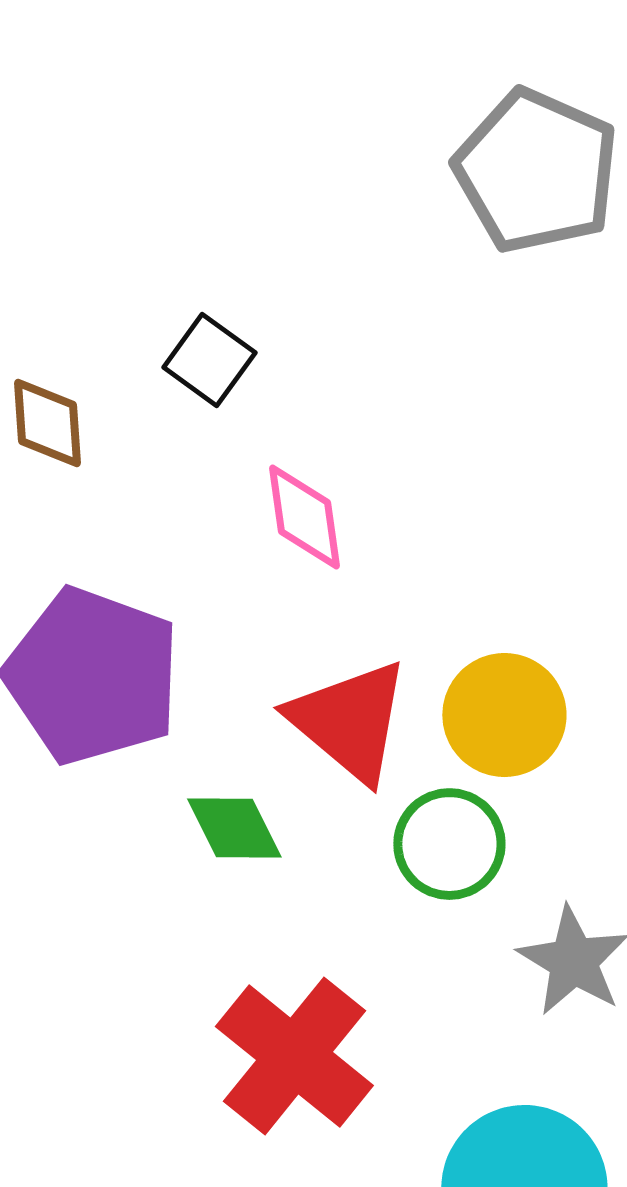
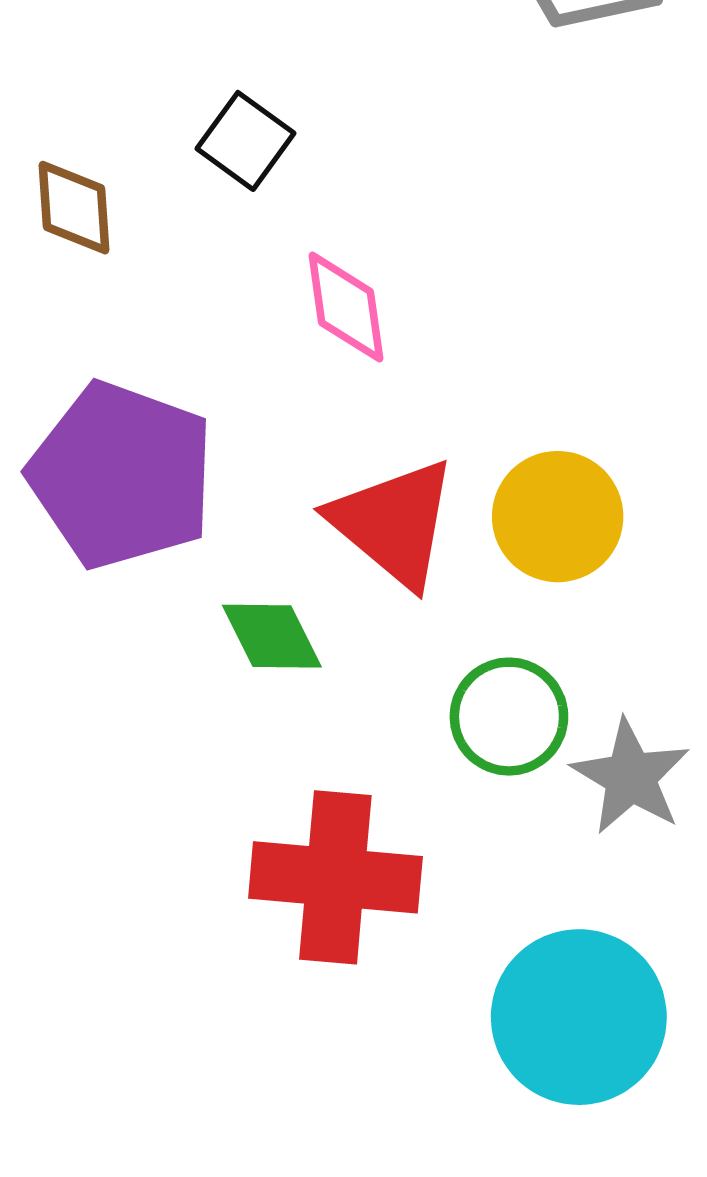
green circle: (449, 844) -> (509, 717), moved
red cross: (294, 1056) -> (335, 877), turned -34

